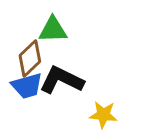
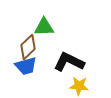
black L-shape: (62, 80) -> (69, 62), moved

